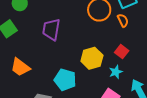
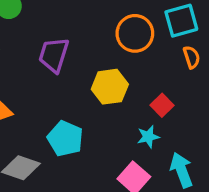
orange semicircle: (123, 20) -> (192, 57), moved
yellow hexagon: (92, 58) -> (110, 87), moved

